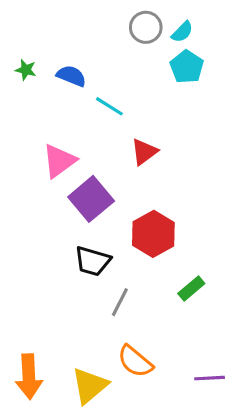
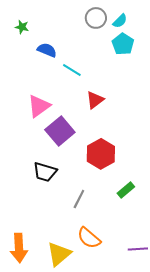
green star: (26, 70) -> (22, 27), moved
black trapezoid: (93, 261) -> (45, 172), moved

